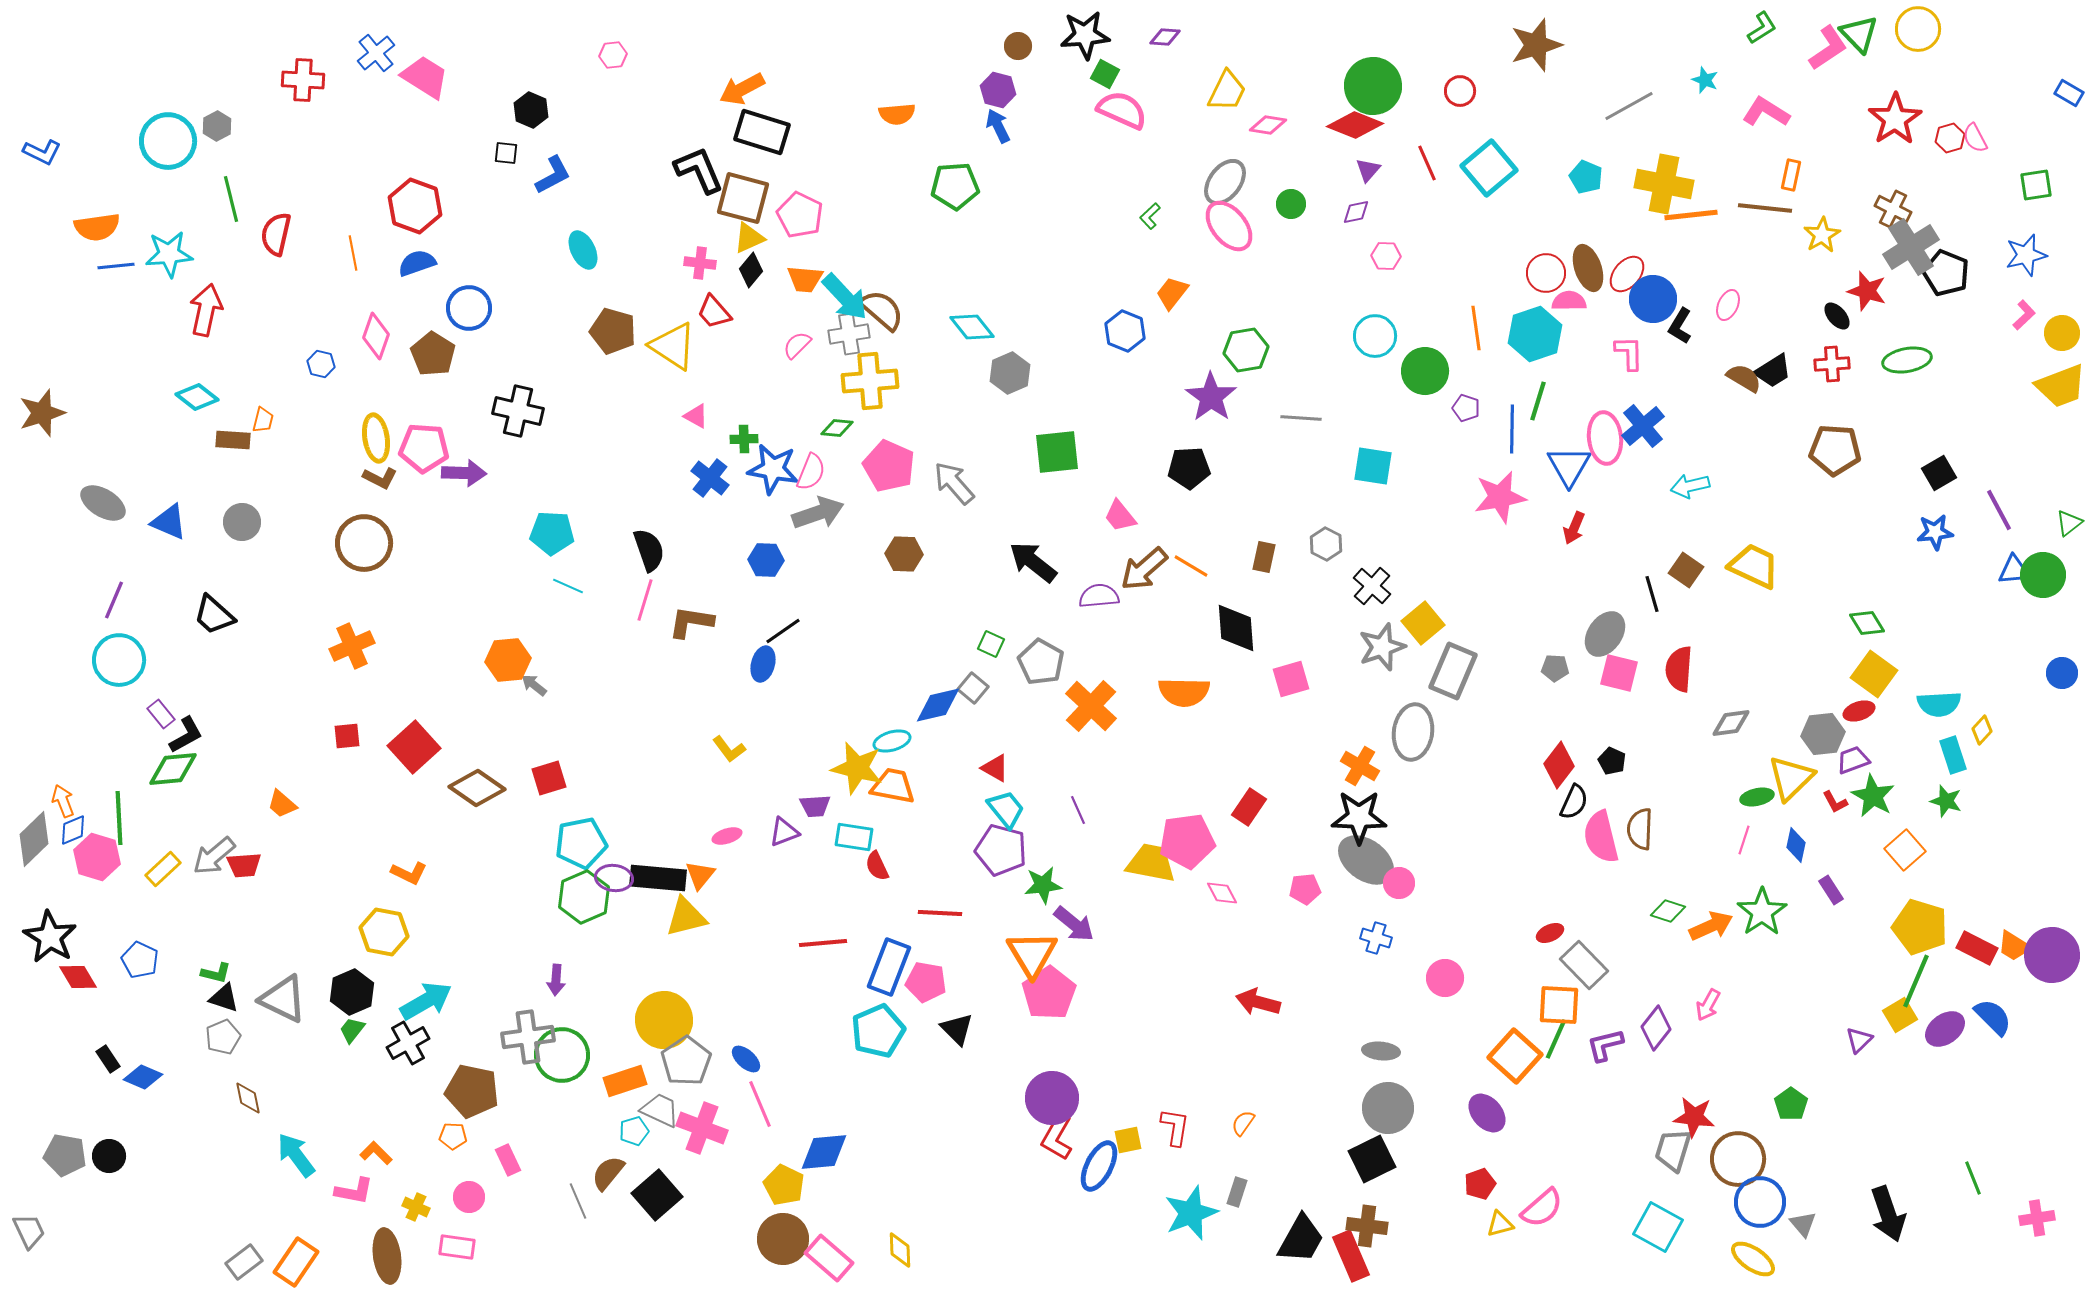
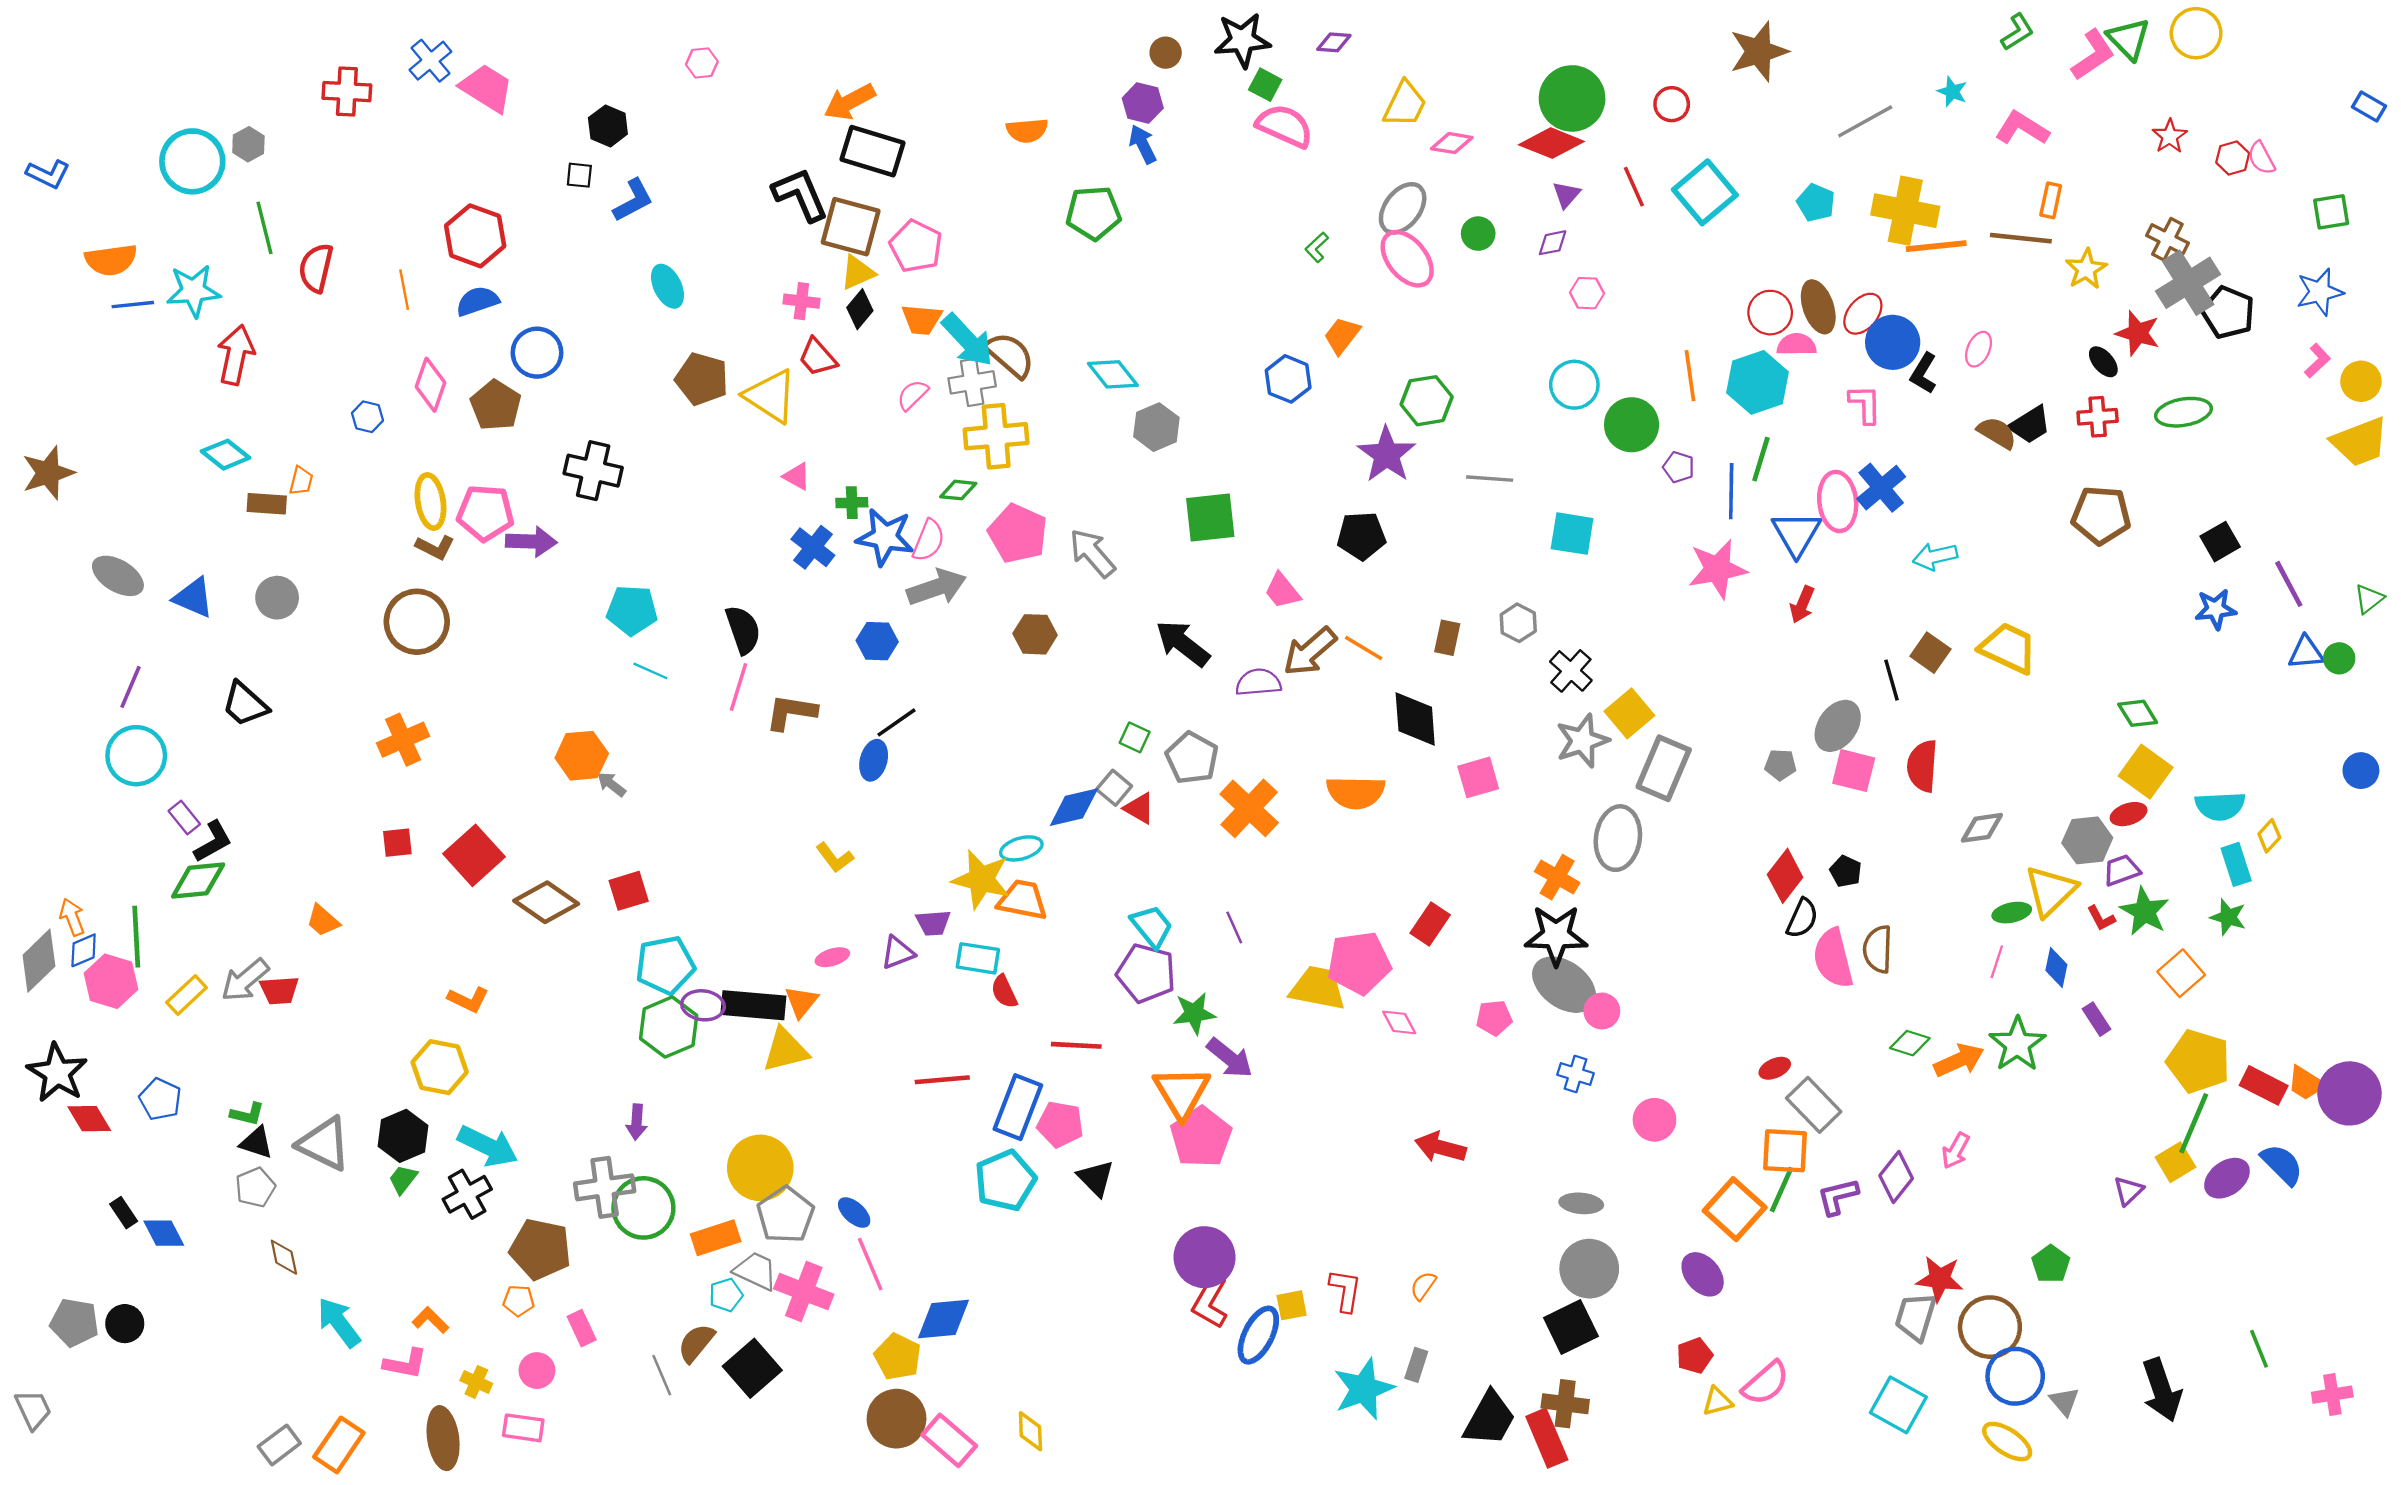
red star: (1895, 119) -> (2170, 136), size x0.6
green circle: (2043, 575) -> (2339, 658), size x0.6
red triangle: (995, 768) -> (1139, 808), moved
cyan arrow: (426, 1001) -> (488, 1146), turned 56
blue diamond: (143, 1077) -> (164, 1233), turned 39

